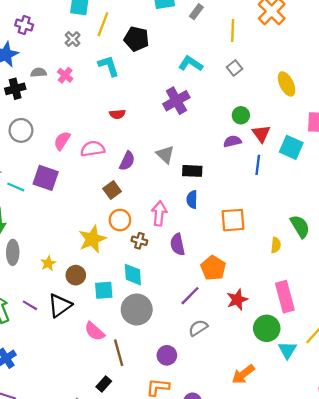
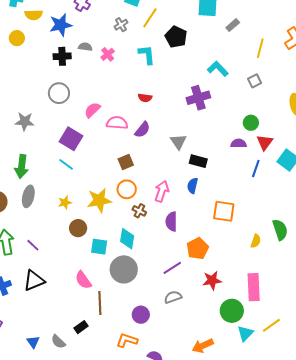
purple semicircle: (127, 161) -> (142, 130), moved
cyan line: (16, 187) -> (66, 164), moved
yellow star: (48, 263) -> (65, 202), moved
black triangle: (60, 305) -> (34, 281), moved

